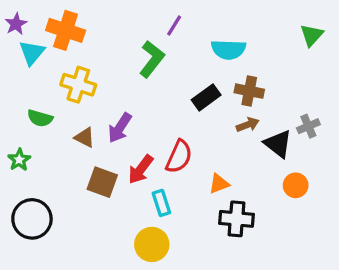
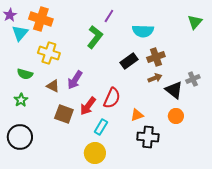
brown cross: (249, 91) -> (156, 57), turned -30
green star: (19, 160) -> (21, 100), moved
orange circle: (296, 185) -> (176, 116), moved
cyan rectangle: (161, 203) -> (101, 127), turned 49

